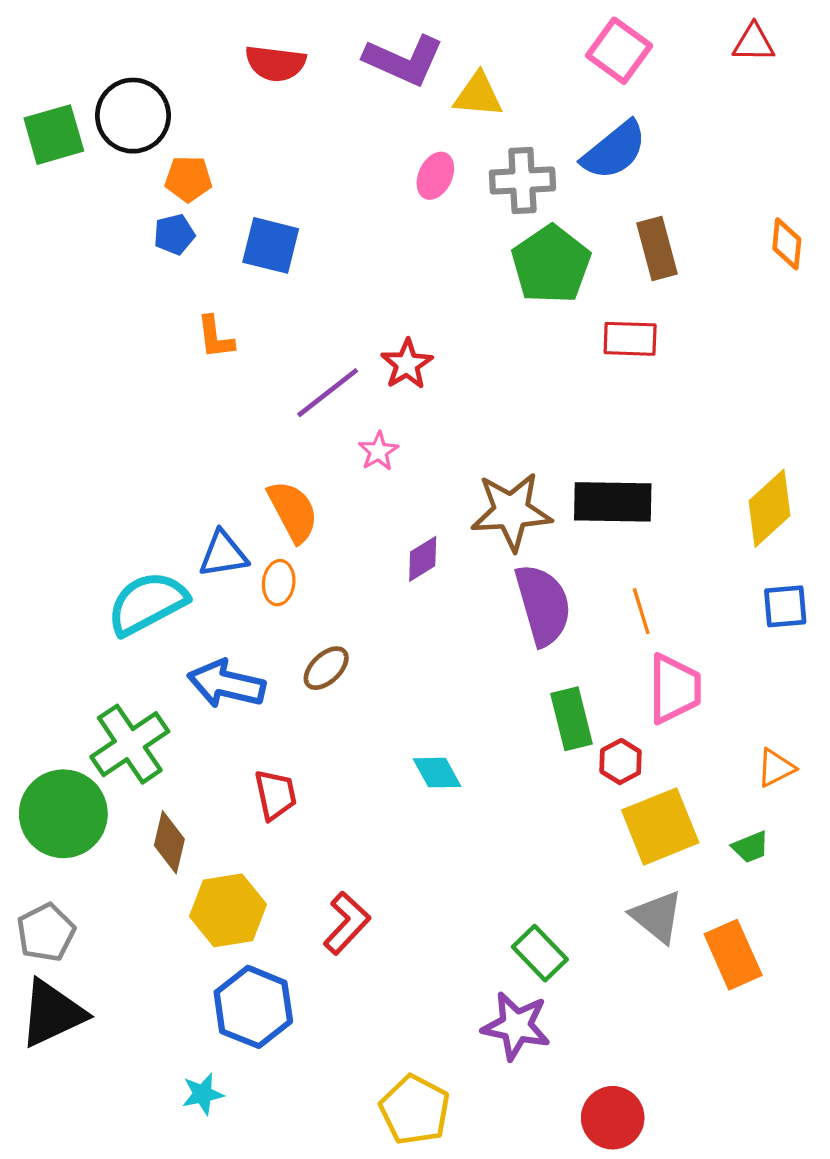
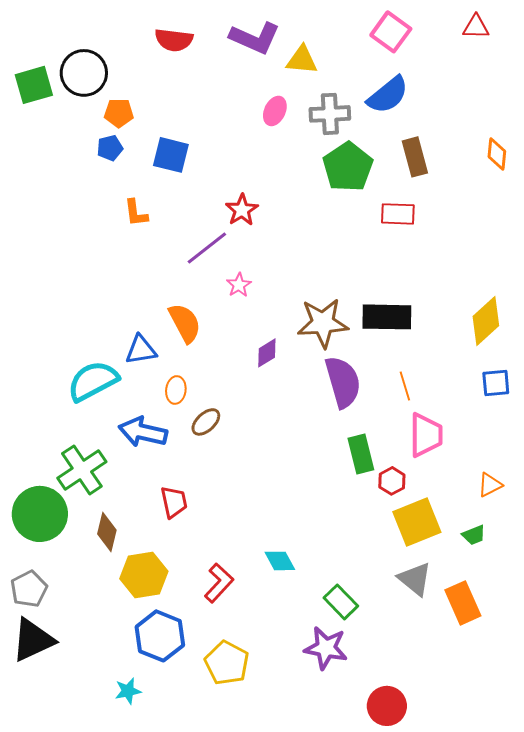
red star: (407, 364) -> (242, 210), moved
orange ellipse: (279, 583) -> (176, 390), moved
cyan diamond: (437, 773) -> (280, 561), moved
yellow pentagon: (415, 1110) -> (227, 663), moved

